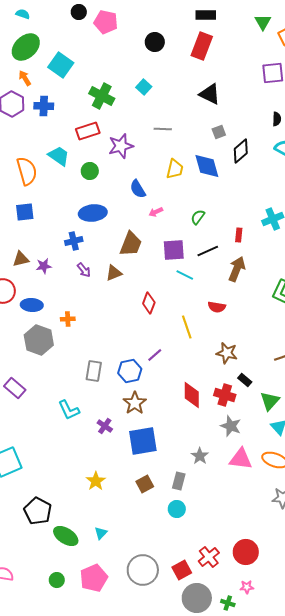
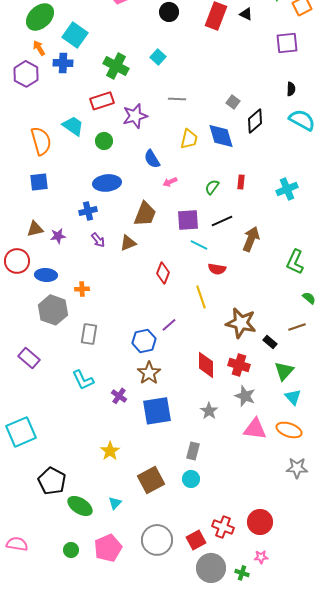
black triangle: (210, 94) -> (246, 14), moved, size x0.6
blue cross: (44, 106) -> (63, 63), moved
gray square: (219, 132) -> (233, 102), turned -32
red rectangle: (239, 235) -> (241, 182), moved
red semicircle: (217, 307) -> (217, 269), moved
brown star: (227, 353) -> (241, 323), size x1.4
gray rectangle: (94, 371) -> (89, 334), moved
black rectangle: (245, 380) -> (270, 342), moved
gray star: (200, 456) -> (209, 411), moved
brown square: (145, 484) -> (151, 480), moved, size x1.5
red cross: (209, 557) -> (223, 527), turned -30

